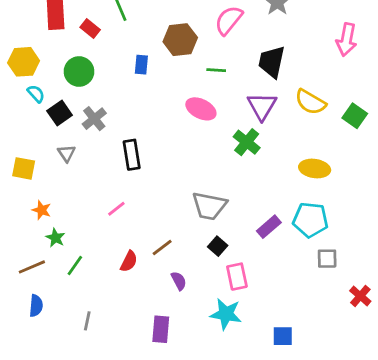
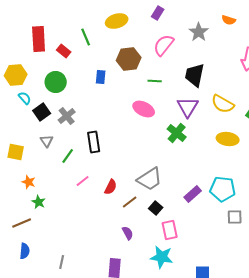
yellow ellipse: (315, 168) -> (228, 139), moved
gray trapezoid: (209, 206) -> (150, 179), turned -44
brown line: (162, 247) -> (130, 202), moved
red semicircle: (129, 261) -> (111, 187), moved
green line: (75, 266) -> (68, 156), moved

